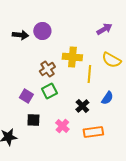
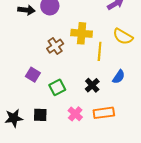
green square: (49, 91) -> (57, 87), moved
black square: (33, 120) -> (40, 115), moved
pink cross: (62, 126) -> (75, 114), moved

